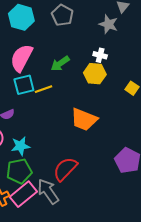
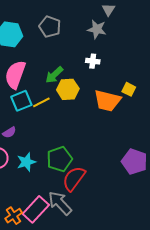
yellow hexagon: (95, 74) -> (68, 89), moved
orange trapezoid: (84, 119) -> (107, 101), moved
green pentagon: (19, 171) -> (59, 159), moved

